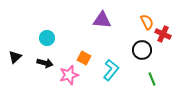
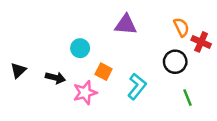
cyan circle: (47, 38) -> (80, 48), moved

